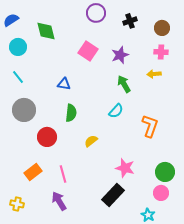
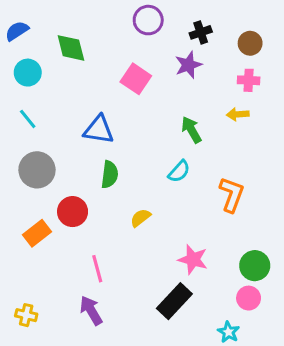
purple star: (120, 55) -> (188, 65), moved
blue triangle: (64, 84) -> (99, 130), size x1.5
orange rectangle: (33, 172) -> (37, 233), moved

